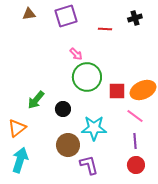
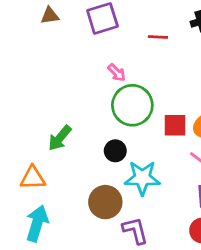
black circle: (63, 109) -> (115, 151), moved
orange triangle: (17, 128) -> (33, 178), turned 36

